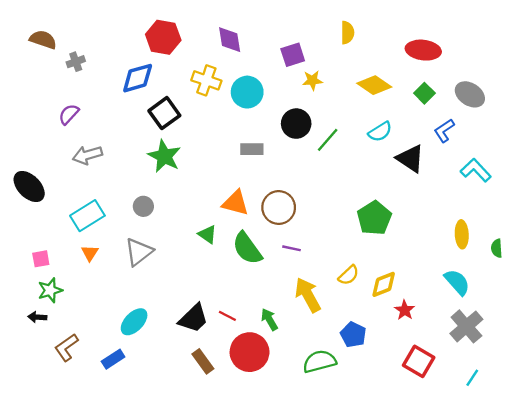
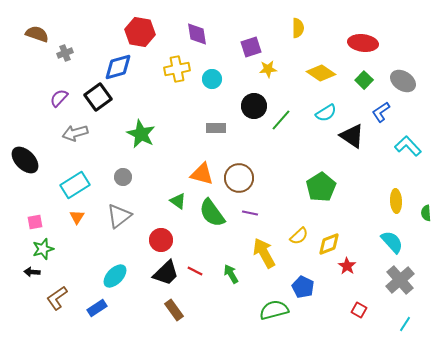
yellow cross: (206, 80) -> (177, 69), turned -30
cyan circle: (247, 92) -> (212, 79), size x0.7
black square: (164, 113) -> (98, 97), moved
red circle: (250, 352) -> (161, 240), moved, size x0.7
red square: (419, 361) -> (359, 310), size x0.6

